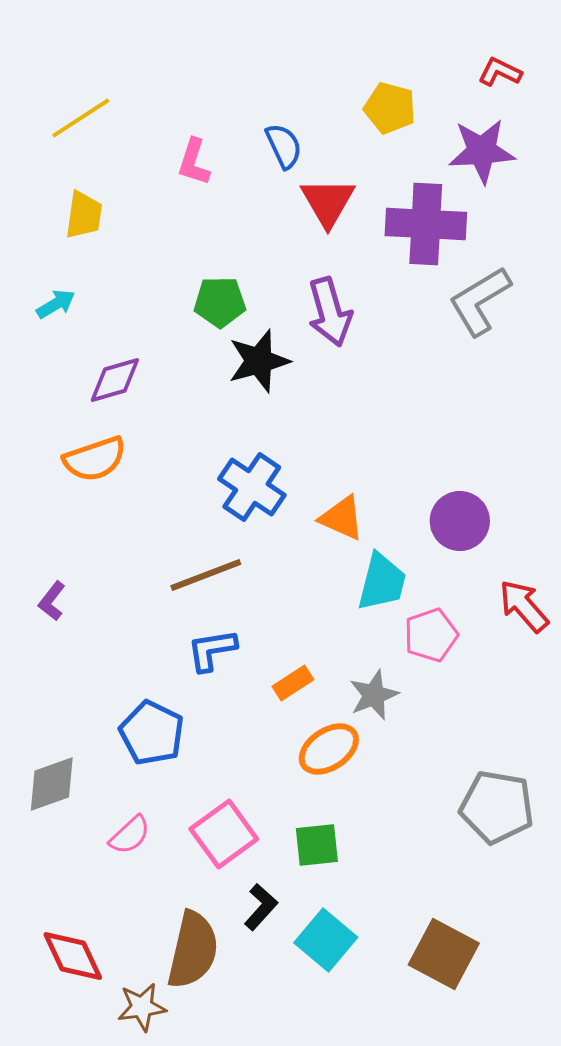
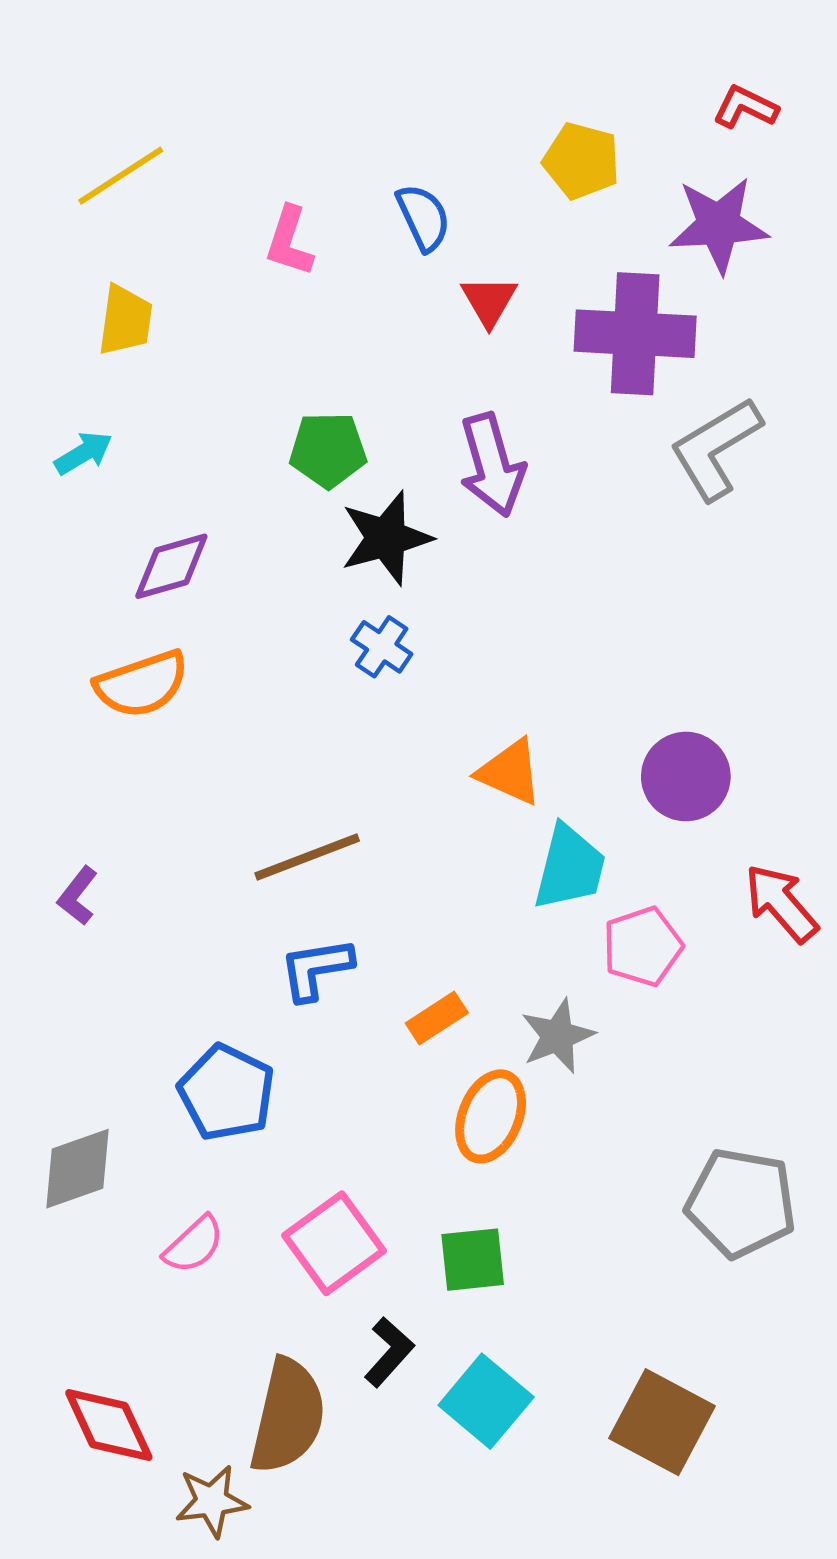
red triangle: (328, 202) -> (489, 301), size x0.7
blue cross: (252, 487) -> (382, 647), moved, size x0.6
orange ellipse: (329, 749) -> (491, 1116), turned -34

